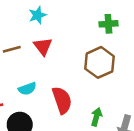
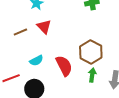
brown hexagon: (99, 62) -> (91, 52), moved

